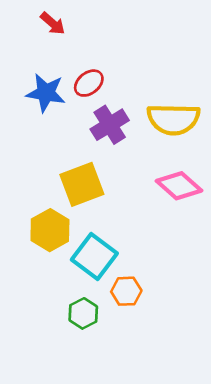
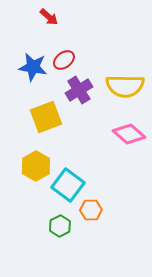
red arrow: (53, 23) -> (49, 17), moved
yellow square: (82, 184) -> (46, 117), moved

